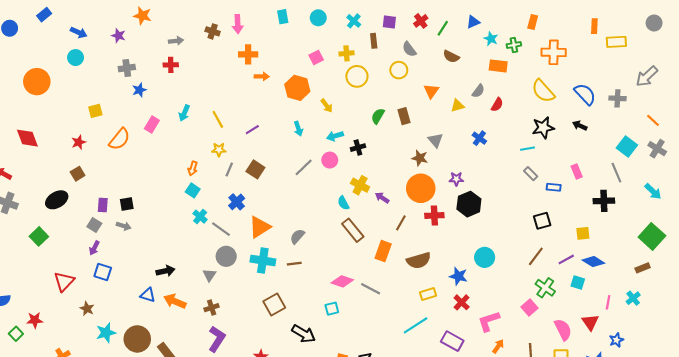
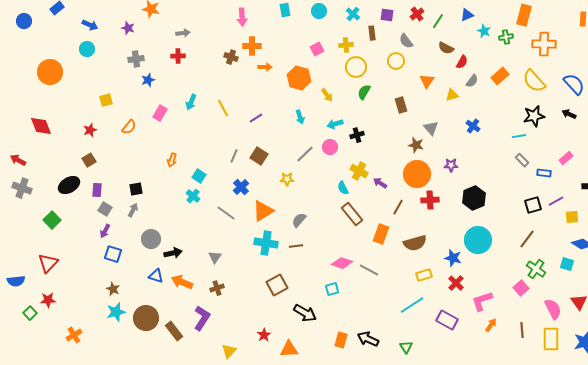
orange rectangle: (533, 22) -> (524, 15), size x1.5
brown cross: (213, 31) -> (231, 57), moved
orange rectangle: (498, 66) -> (500, 76), moved, turned -48
red semicircle: (497, 105) -> (462, 62), moved
green semicircle: (378, 116) -> (364, 92), moved
orange semicircle: (119, 139) -> (129, 127), size x0.7
yellow star: (219, 150) -> (287, 179), moved
orange arrow: (193, 168) -> (172, 160), moved
pink rectangle: (577, 172) -> (566, 158), turned 72
black hexagon: (469, 204) -> (474, 198), moved
purple rectangle: (103, 205) -> (97, 190), moved
cyan cross: (200, 217) -> (193, 196), moved
gray arrow: (124, 226) -> (133, 210), turned -80
gray circle: (226, 256) -> (151, 239), moved
cyan circle: (485, 257) -> (478, 240), size x1.4
purple line: (566, 259) -> (556, 201), moved
red triangle: (64, 281) -> (48, 263), moved
brown star: (87, 309) -> (113, 289), moved
purple L-shape: (217, 339) -> (202, 318), moved

